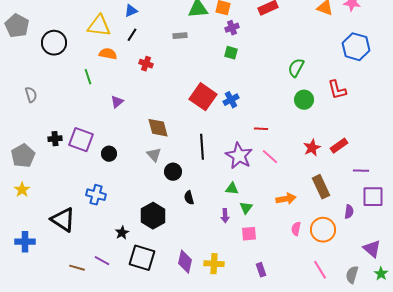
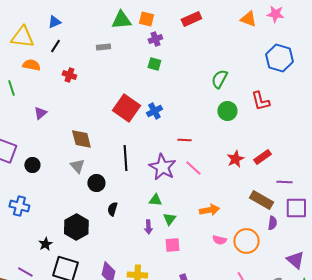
brown rectangle: (321, 187) -> (261, 200), moved, turned -35
black semicircle: (189, 198) -> (112, 209), turned 32
pink semicircle: (296, 229) -> (219, 240), turned -88

